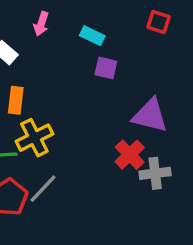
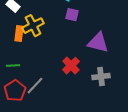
yellow cross: (34, 138) -> (33, 26), moved
red cross: (130, 155) -> (71, 66), moved

